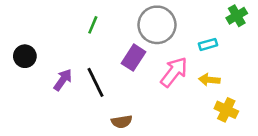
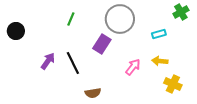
black circle: (25, 56) -> (16, 31), moved
pink arrow: (174, 72) -> (133, 67), moved, size x0.7

